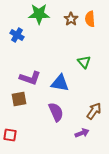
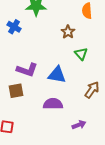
brown star: (71, 19) -> (68, 32), moved
brown arrow: (94, 111) -> (92, 90), moved
purple semicircle: (56, 112) -> (53, 104), turned -66

